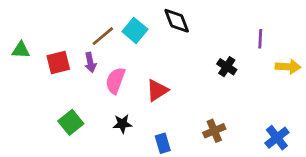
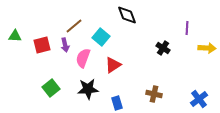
cyan square: (135, 30) -> (101, 37), moved
black star: (122, 124) -> (88, 89), size x1.5
brown cross: (214, 131) -> (154, 94), turned 35

